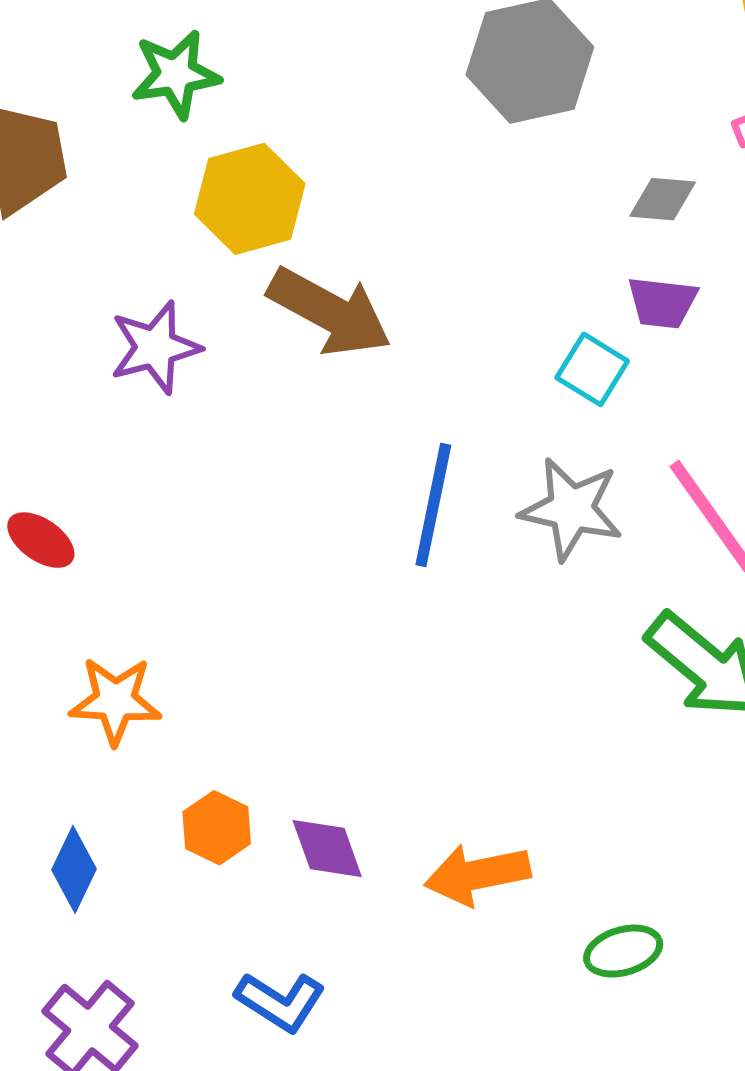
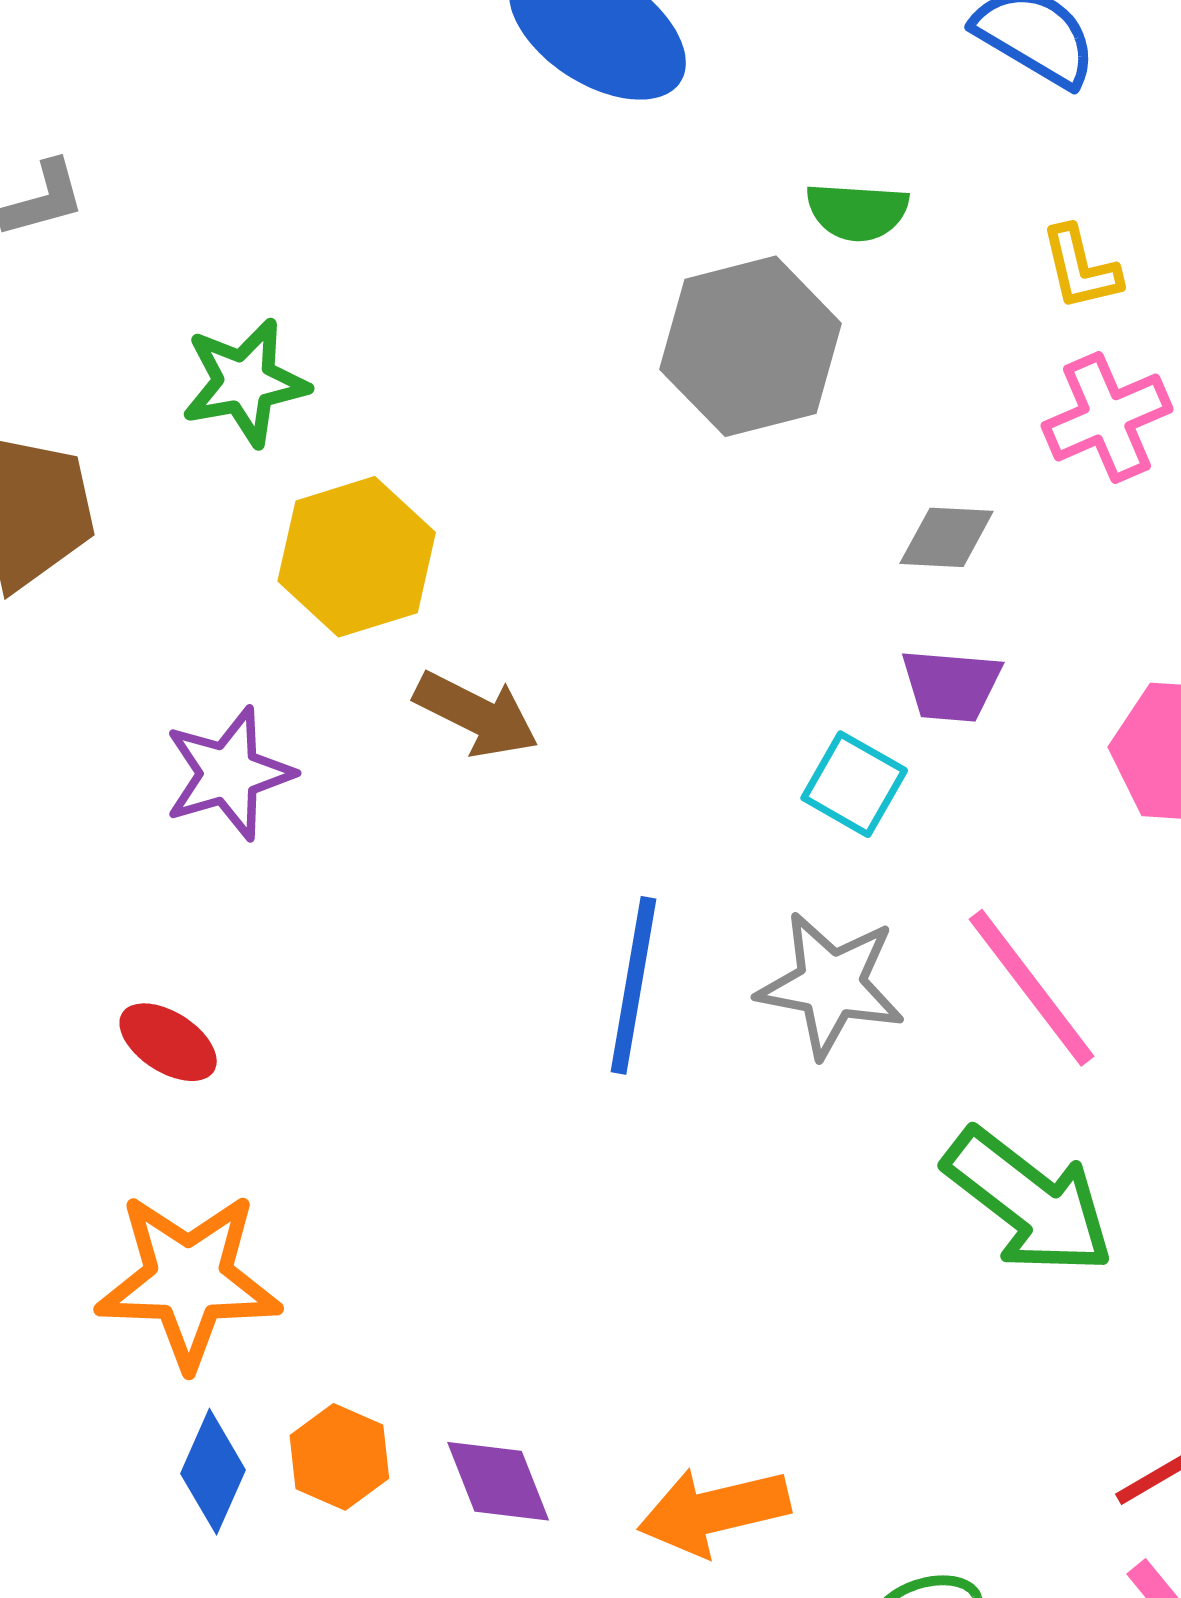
brown arrow: (330, 312) -> (476, 714), size x0.7
red ellipse: (41, 540) -> (168, 1042), moved
orange star: (115, 701) -> (188, 1280), size x1.4
blue diamond: (74, 869) -> (213, 1472), moved

